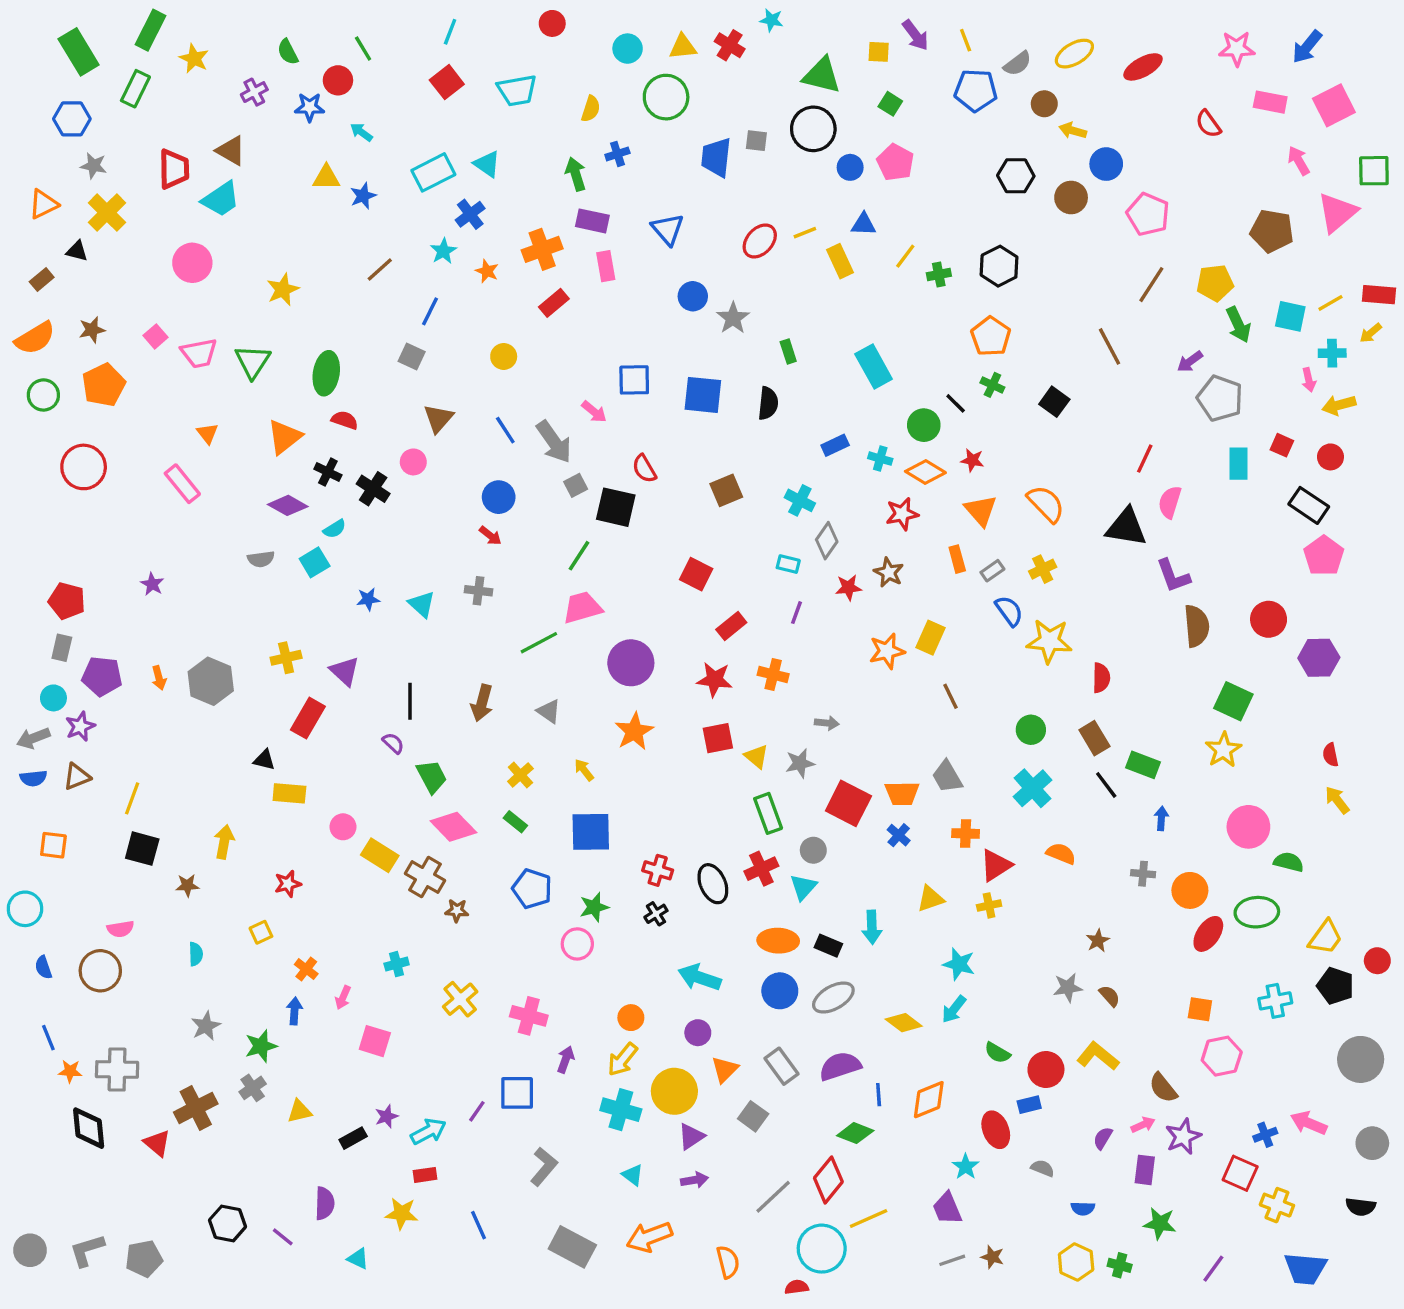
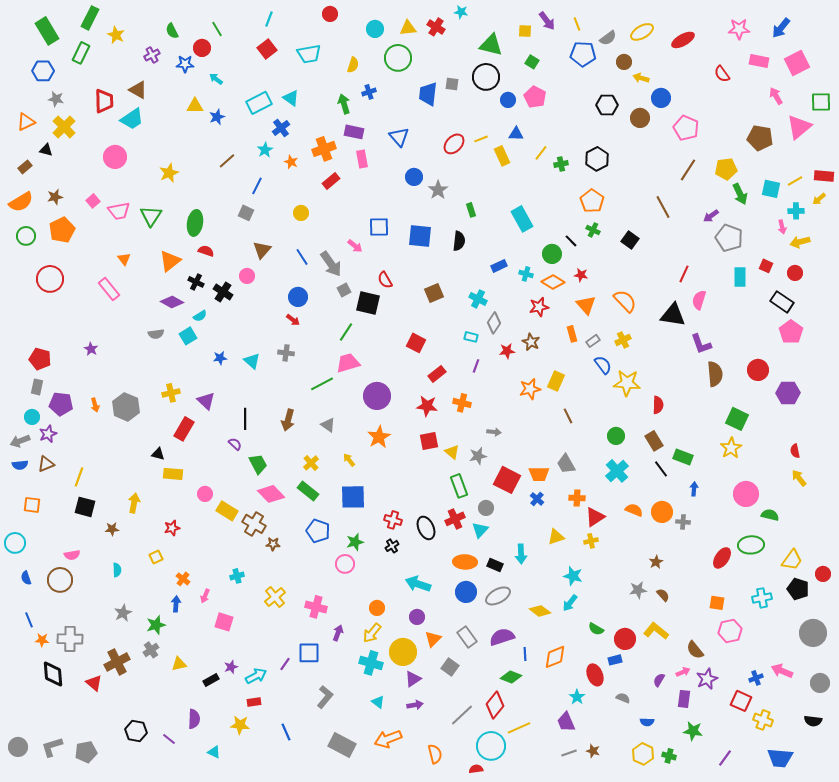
green rectangle: (515, 822) -> (308, 491), size x1.5
orange circle: (1190, 890) -> (662, 512), moved

